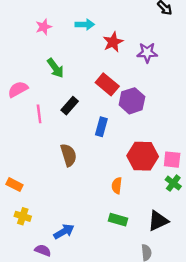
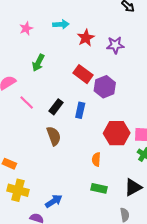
green arrow: (55, 68) -> (38, 63), turned 66
black rectangle: (70, 106) -> (56, 107), moved
pink line: (39, 114) -> (27, 103), turned -35
yellow cross: (23, 216) -> (18, 190), size x1.5

